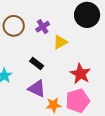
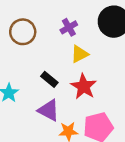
purple cross: (43, 27) -> (69, 27), moved
red star: (80, 74) -> (84, 87), moved

